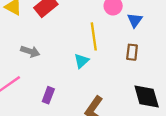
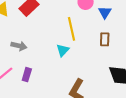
purple rectangle: (48, 95) -> (27, 75), moved

